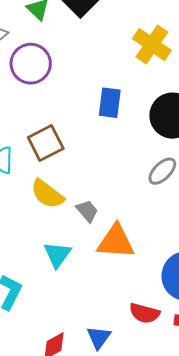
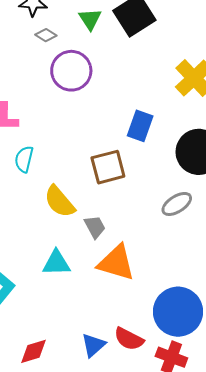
brown square: (46, 143) -> (108, 167), moved
cyan triangle: (57, 255) -> (56, 263), turned 40
blue triangle: (99, 338) -> (93, 345), moved

